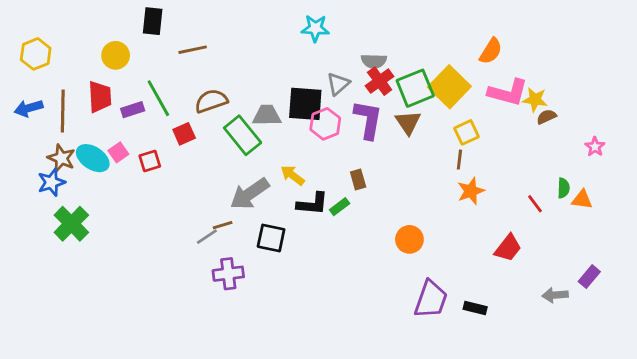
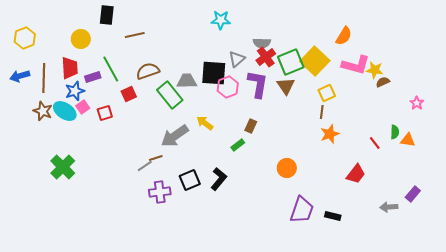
brown rectangle: (358, 180) -> (251, 126), turned 40
blue star: (51, 182) -> (75, 91), moved
black L-shape: (312, 204) -> (219, 179), moved, turned -55
green cross: (71, 224) -> (63, 167), moved
black square: (271, 238) -> (190, 180), moved, turned -35

